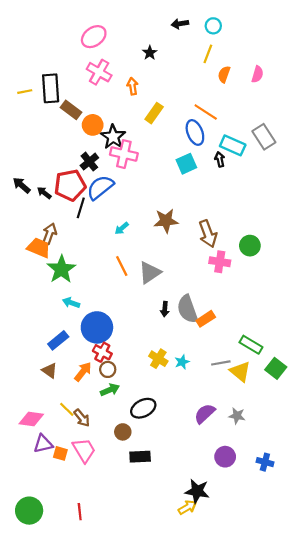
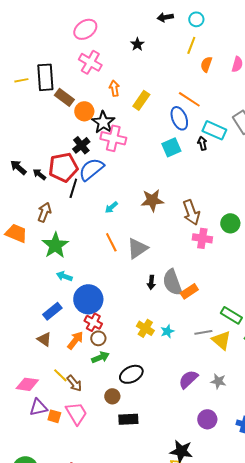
orange arrow: (132, 86) -> (114, 88), moved
orange trapezoid: (39, 248) -> (16, 233), moved

